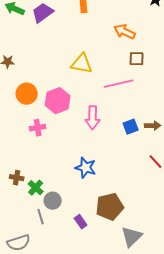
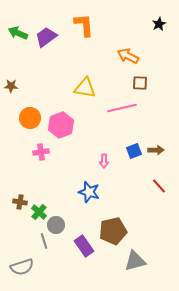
pink arrow: (93, 118) -> (104, 161), moved, size x0.6
purple rectangle: (81, 222) -> (84, 246), size x1.5
gray triangle: (132, 237) -> (135, 261), turned 30

